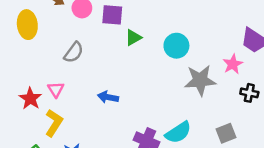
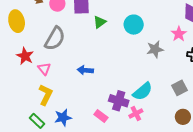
gray semicircle: (74, 52) -> (55, 39), size x1.4
gray star: (200, 80) -> (155, 49), size x0.7
red star: (30, 99) -> (25, 56), moved

